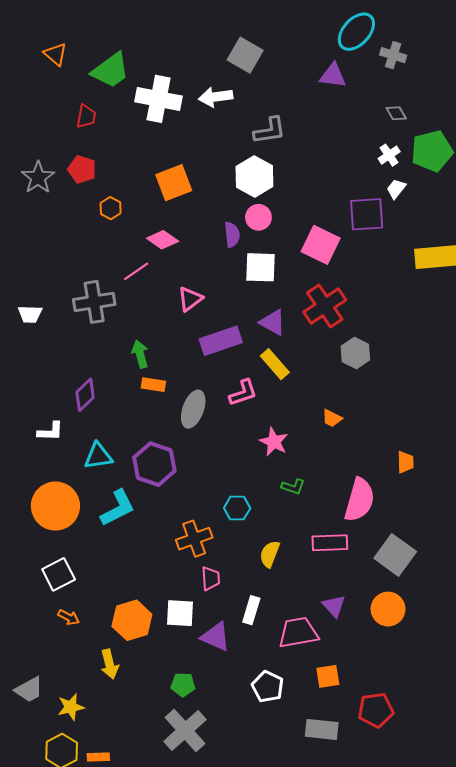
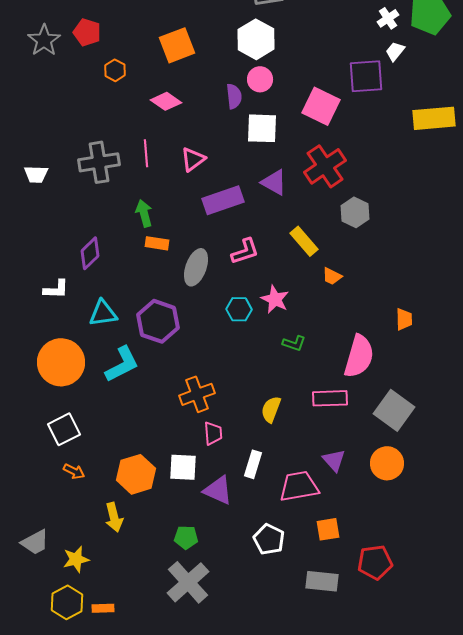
pink line: (136, 271) -> (146, 153), moved, turned -60
yellow rectangle: (275, 364) -> (304, 241), moved
cyan hexagon: (237, 508) -> (239, 309), moved

